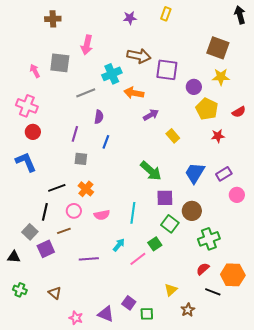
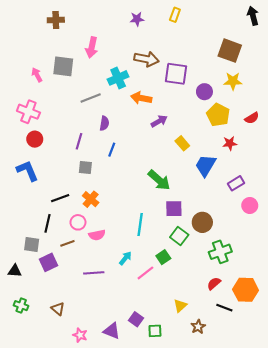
blue trapezoid: (195, 173) -> (205, 165), moved
pink semicircle: (102, 215) -> (97, 235), moved
gray square: (30, 232) -> (32, 244), turned -35

